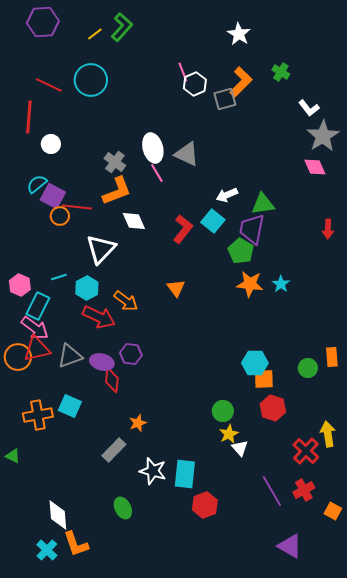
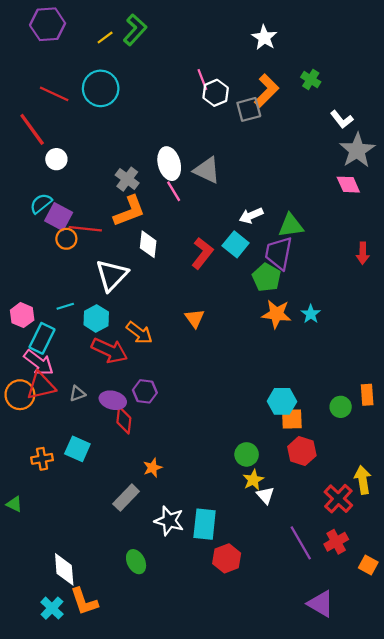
red line: (29, 117) -> (32, 129), turned -40
white diamond: (134, 221) -> (148, 244), turned 30
gray triangle: (70, 356) -> (77, 394), size x0.6
orange cross: (38, 415) -> (42, 459), size x0.7

